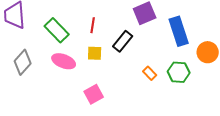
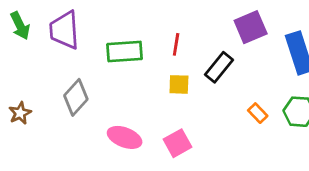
green rectangle: (57, 30) -> (125, 52), turned -50
pink ellipse: (64, 61) -> (125, 137), moved

